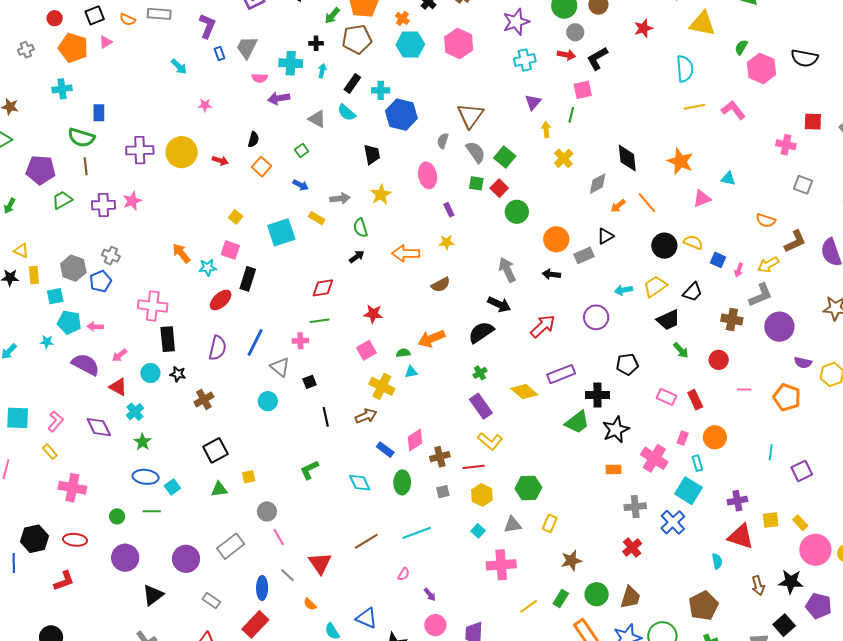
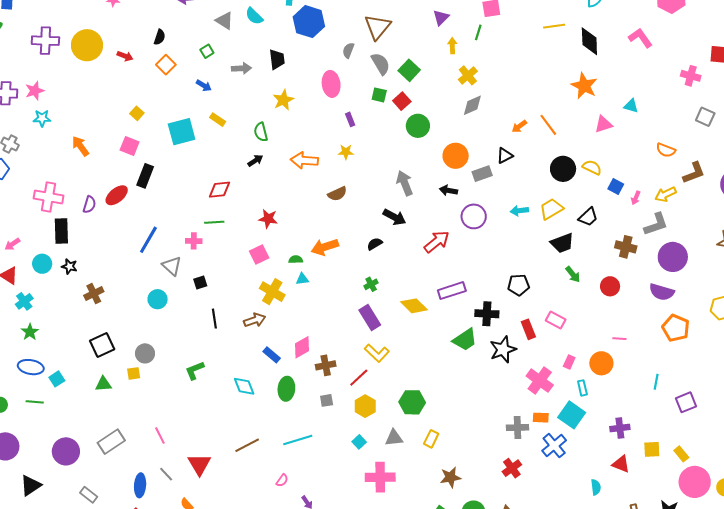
yellow line: (694, 107) -> (554, 26), moved
black diamond: (627, 158) -> (589, 41), moved
gray diamond: (598, 184) -> (472, 105), moved
gray arrow: (340, 198) -> (241, 68), moved
cyan star: (208, 268) -> (42, 118), moved
purple circle: (596, 317) -> (474, 216), moved
black semicircle: (481, 332) -> (375, 244), size x0.6
purple semicircle: (218, 348) -> (89, 205), moved, size x0.7
purple semicircle: (803, 363) -> (662, 292), moved, size x1.4
pink line: (744, 389) -> (619, 339), moved
red rectangle: (695, 400) -> (528, 329), moved
red line: (474, 467) -> (359, 378), turned -40
orange rectangle: (614, 469) -> (541, 418), moved
gray circle: (267, 511) -> (145, 353), moved
red triangle: (741, 537) -> (621, 464), size x0.7

